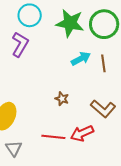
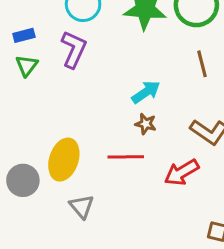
cyan arrow: (81, 59) -> (146, 92), moved
red line: (53, 137) -> (126, 157), moved

